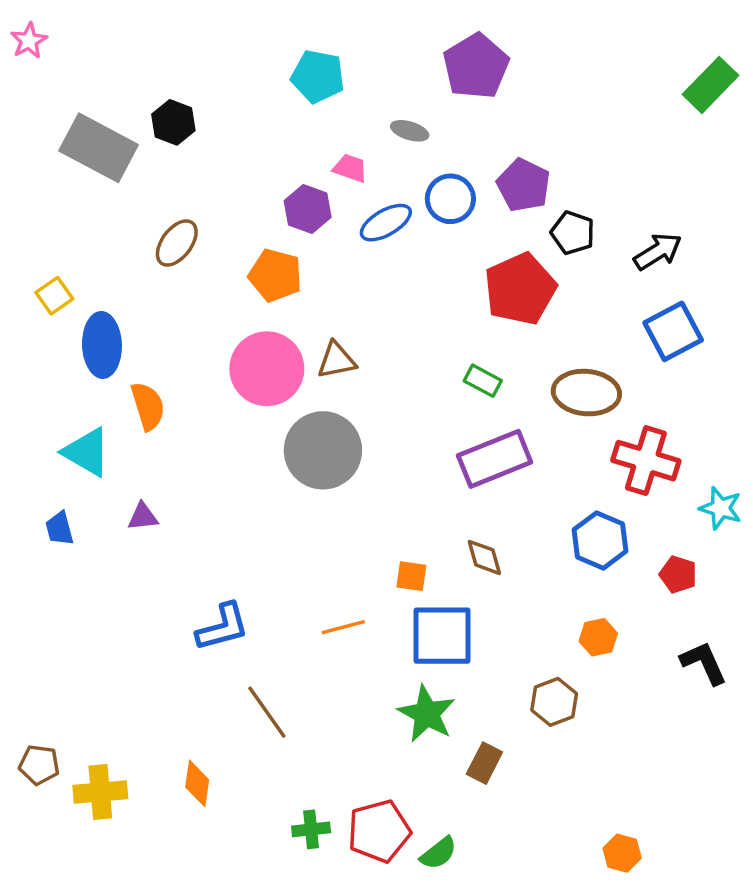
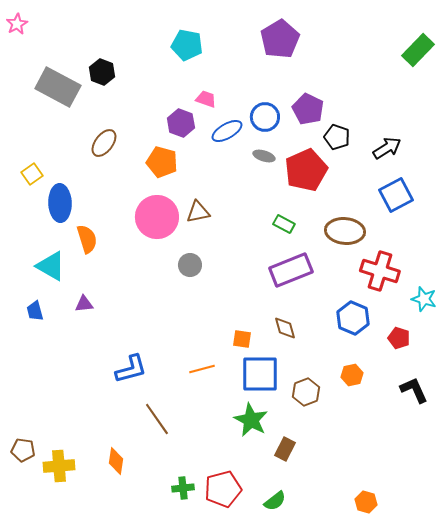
gray ellipse: (410, 131) -> (264, 156), moved
gray circle: (323, 450) -> (190, 265), size x0.5
brown hexagon: (554, 702) -> (306, 392), moved
green semicircle: (439, 853) -> (275, 501), moved

